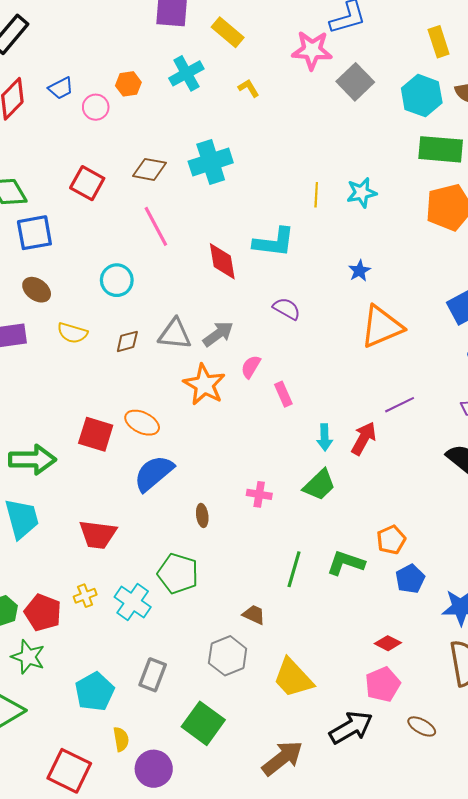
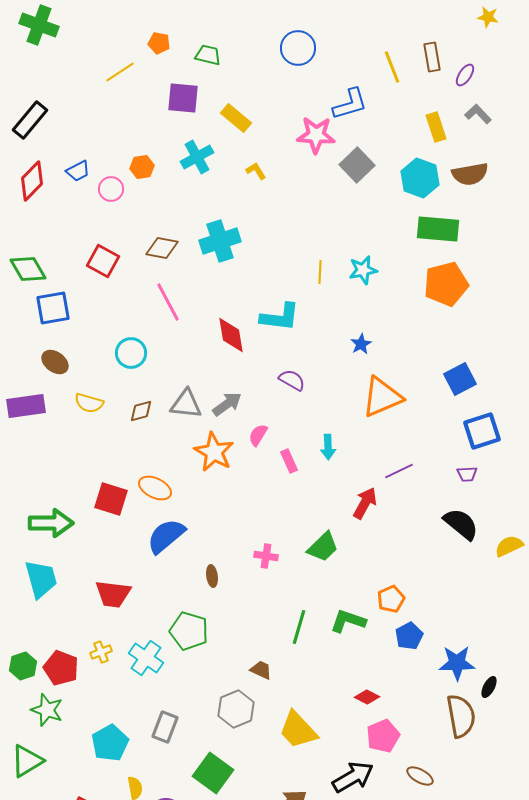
cyan arrow: (325, 437) -> (328, 447), moved
red diamond: (388, 643) -> (367, 697), moved

